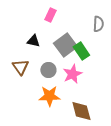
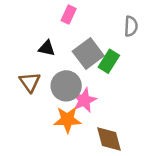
green rectangle: (81, 51) -> (109, 61), turned 66
gray circle: (48, 70) -> (66, 86), size x1.5
pink star: (72, 74) -> (84, 100), moved

